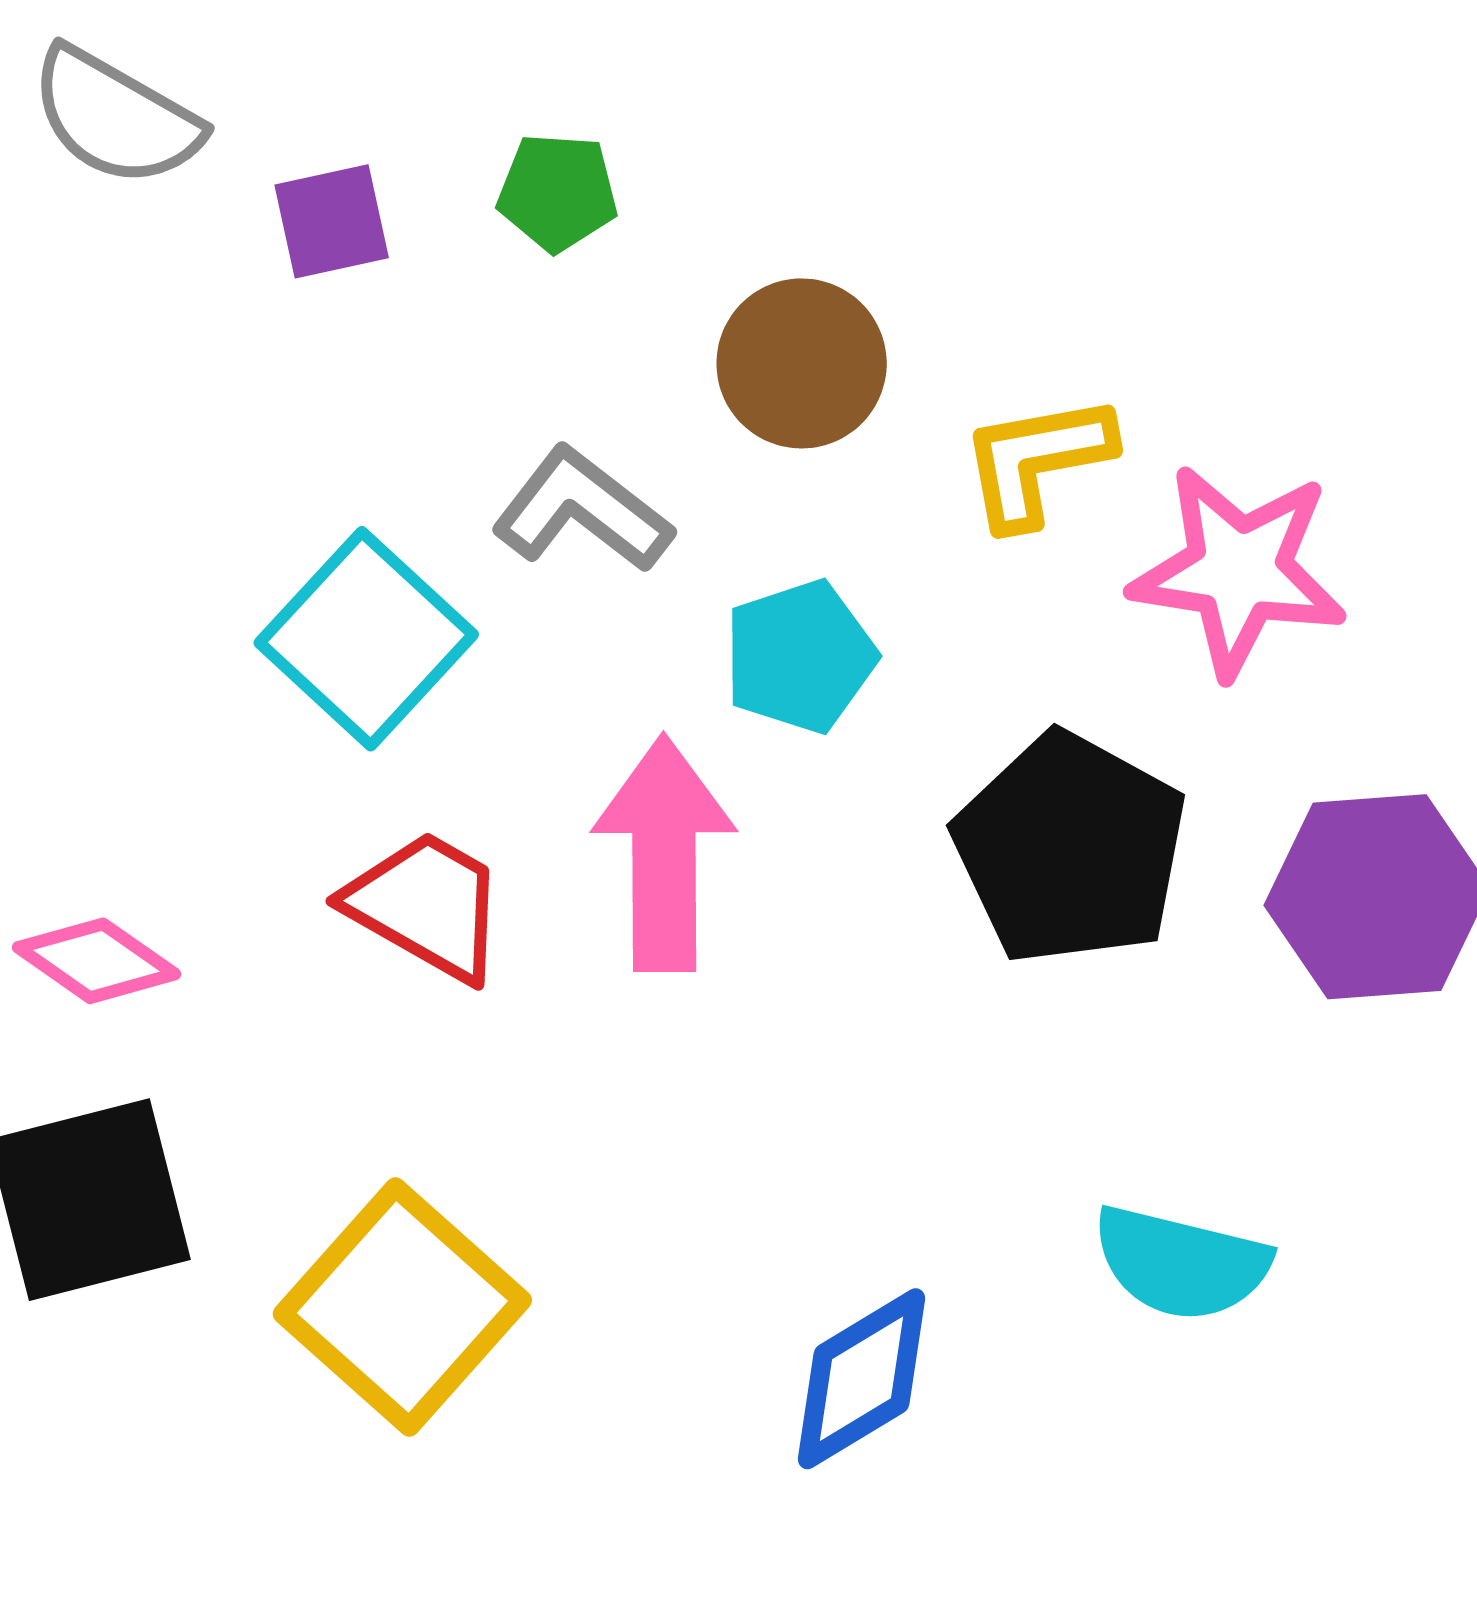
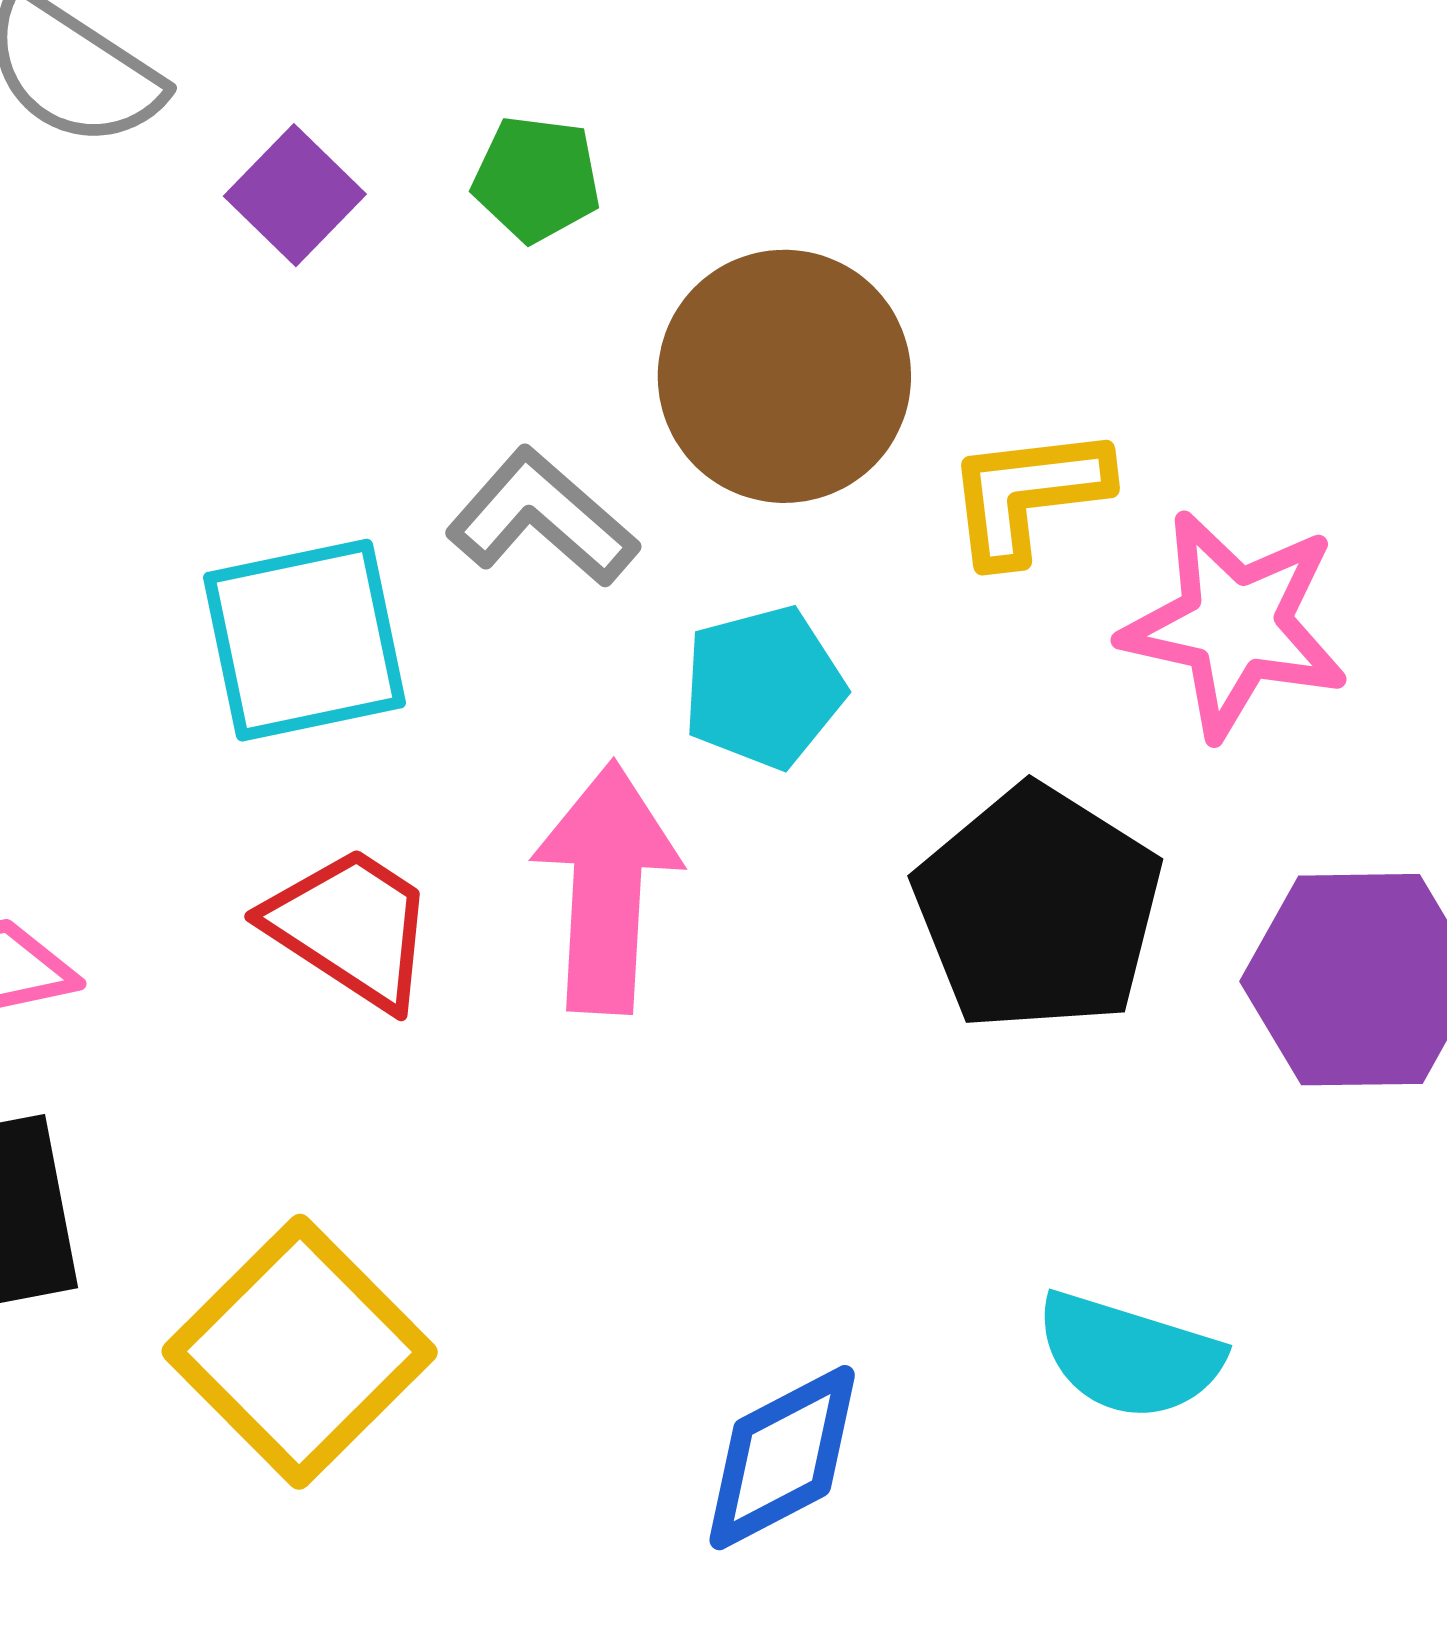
purple square: (332, 221) -> (295, 195), turned -37
brown circle: (802, 363) -> (784, 376), size x1.4
cyan square: (366, 639) -> (305, 640), turned 32

